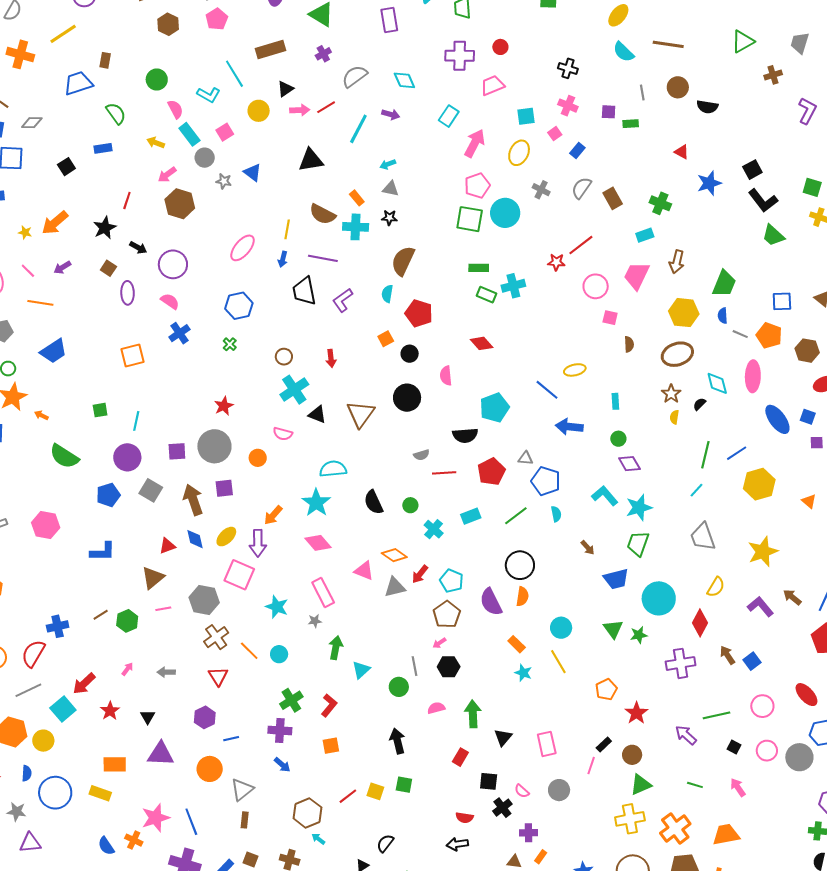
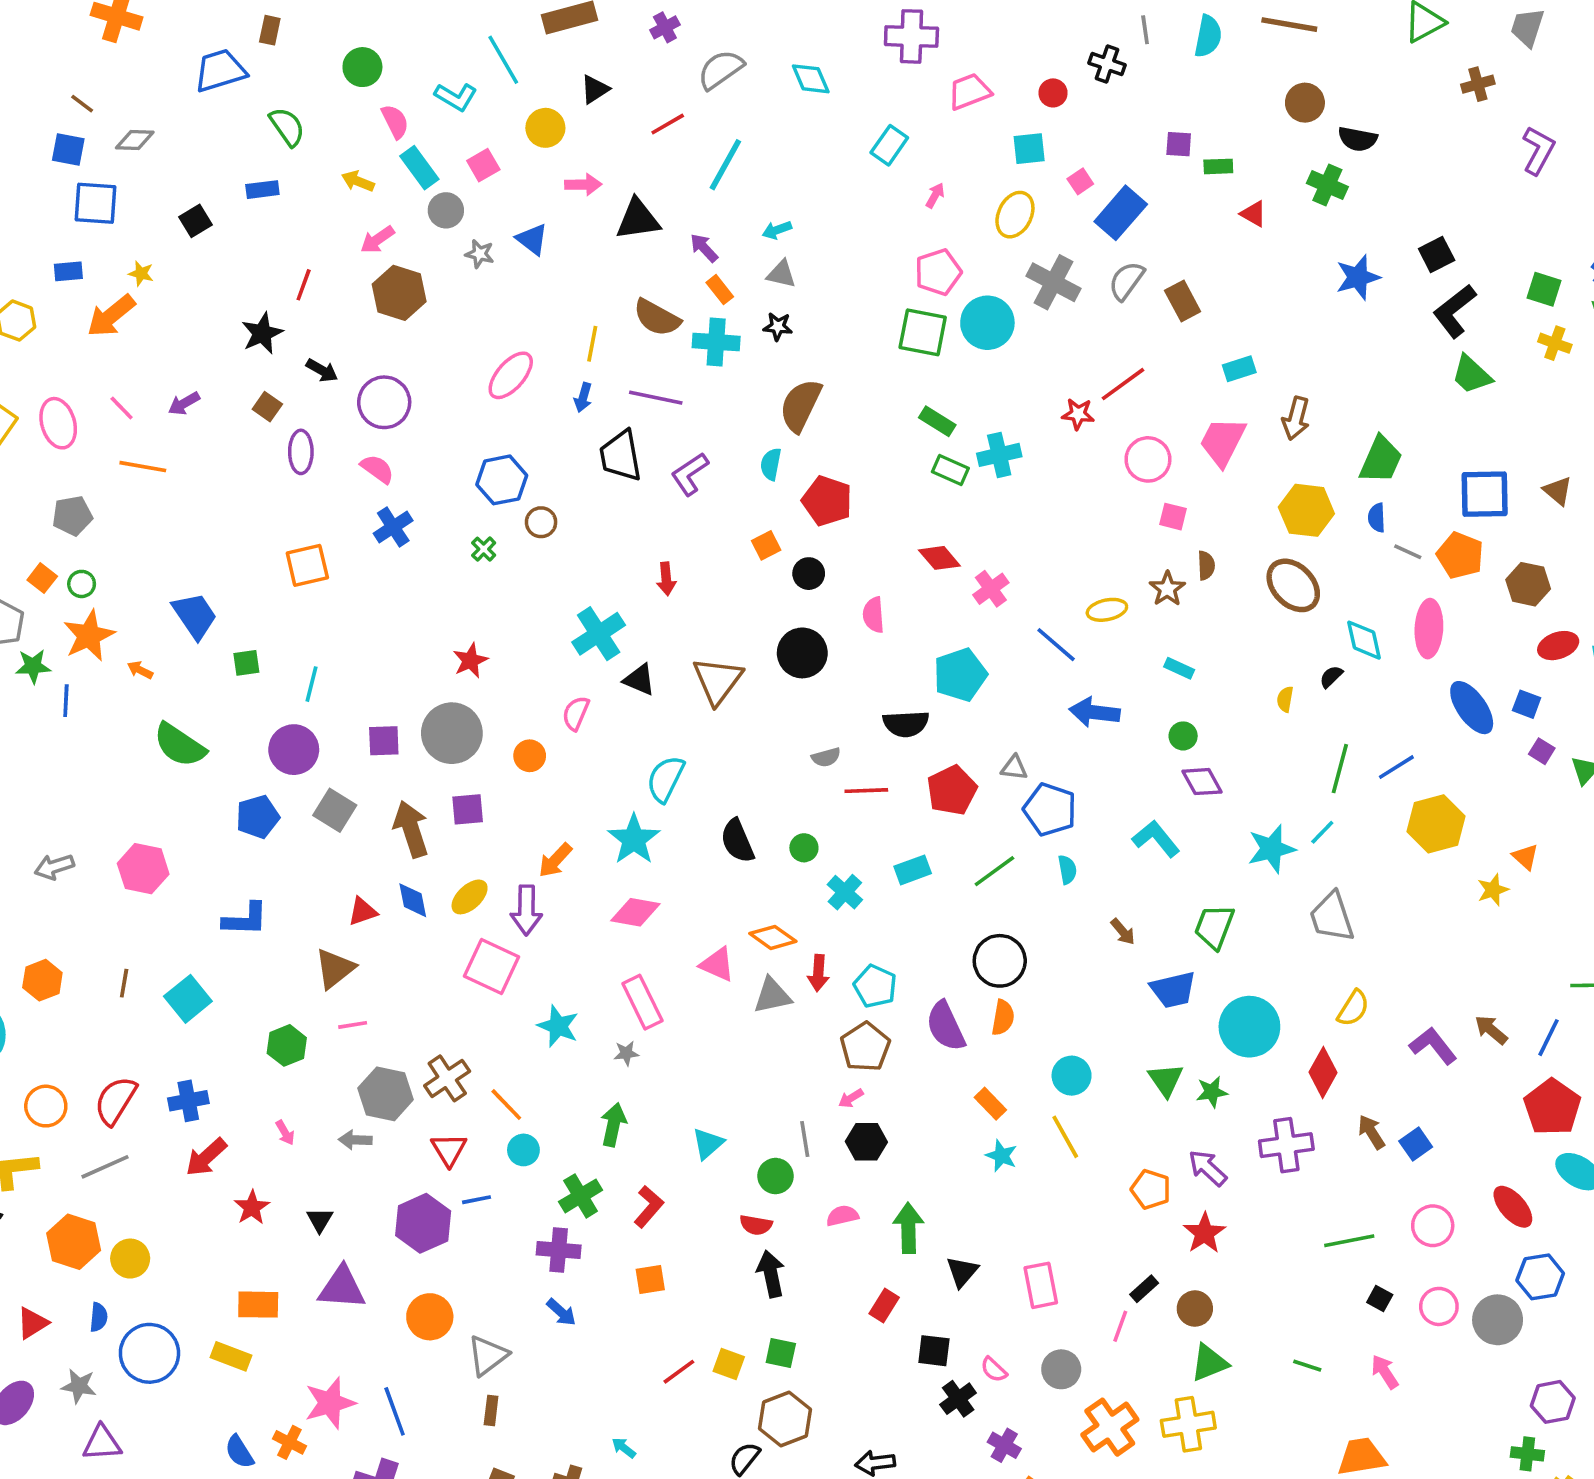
red circle: (500, 47) -> (1053, 93), moved
cyan semicircle: (623, 52) -> (1208, 36), turned -125
gray line: (642, 92) -> (1145, 30), moved
pink cross: (568, 106) -> (991, 589), moved, turned 30
pink arrow: (300, 110) -> (583, 185), moved
purple arrow: (391, 114) -> (704, 248), moved, turned -150
pink arrow: (475, 143) -> (935, 195), size x0.5
blue rectangle: (577, 150) -> (1121, 213), size x1.8
red triangle: (682, 152) -> (1253, 214), moved
gray cross: (541, 190) -> (1053, 282), size x1.6
black L-shape: (763, 201) -> (1454, 311), turned 88
green cross: (660, 203) -> (1327, 185), moved
orange arrow: (55, 223) -> (111, 316), moved
yellow star: (25, 232) -> (141, 273), moved
green rectangle: (479, 268) -> (937, 421), turned 30
blue square: (782, 301) -> (1485, 494), size x1.4
blue trapezoid: (54, 351) -> (195, 616), moved, turned -92
brown ellipse: (677, 354) -> (1293, 585), turned 64
brown circle: (284, 357) -> (541, 522), moved
brown star: (671, 394) -> (1167, 589), moved
cyan rectangle: (615, 401) -> (1179, 668), turned -63
pink semicircle: (283, 434) -> (576, 713), turned 96
purple square: (817, 443) -> (1542, 751), turned 32
cyan semicircle: (333, 469) -> (666, 779), turned -60
cyan star: (639, 508) -> (1271, 849), moved
pink diamond: (318, 543) -> (635, 912), turned -40
yellow star: (763, 552) -> (1493, 890), moved, size x0.6
red arrow: (420, 574) -> (818, 973), turned -36
gray hexagon: (204, 600) -> (386, 1094), moved
brown line: (101, 615) -> (124, 983), moved, turned -49
blue cross: (58, 626) -> (188, 1101), moved
green arrow: (336, 648) -> (613, 1125), moved
cyan circle: (279, 654) -> (523, 1150), moved
pink arrow: (127, 669) -> (285, 1133), turned 112
orange pentagon: (606, 690) -> (1151, 1189), turned -30
cyan square: (63, 709) -> (188, 999), moved
purple hexagon: (205, 717) -> (423, 1223), size x1.4
purple arrow: (686, 735) -> (1208, 1168), moved
blue line: (231, 739) -> (476, 1200), moved
brown hexagon: (307, 813) -> (785, 1419), moved
red semicircle: (465, 818) -> (756, 1225), moved
orange cross: (675, 829) -> (1110, 1427), moved
purple cross: (529, 833) -> (1004, 1445), turned 30

